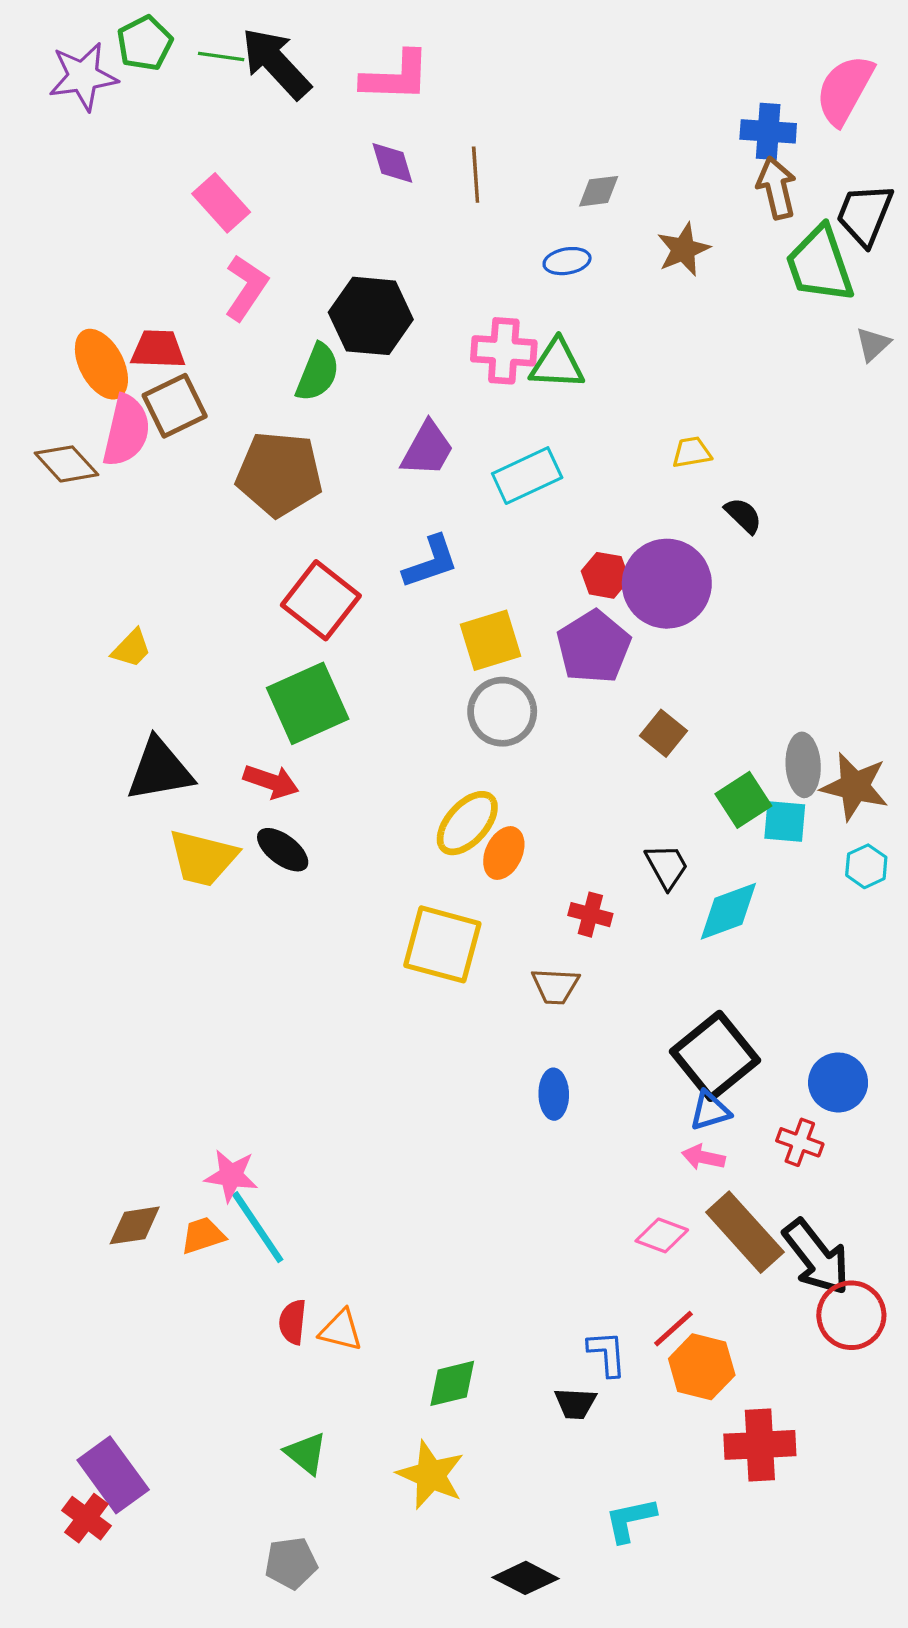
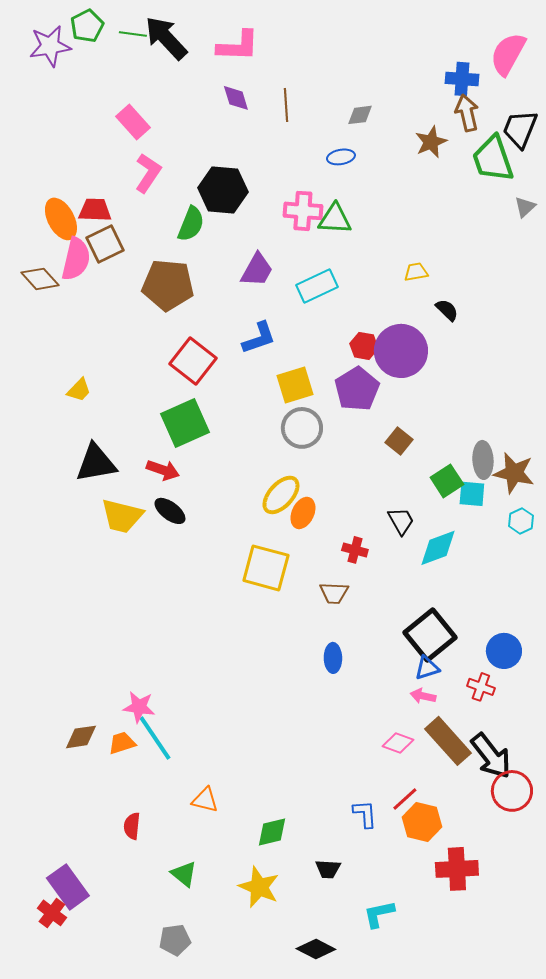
brown star: (683, 249) -> (431, 142), moved
red semicircle: (293, 1322) -> (132, 826), moved
black trapezoid: (575, 1403) -> (328, 869), moved

